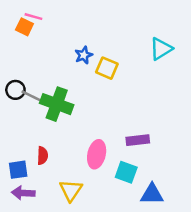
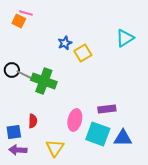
yellow square: (107, 68) -> (83, 53), turned 36
cyan square: (126, 172) -> (98, 134), size x1.4
blue triangle: (152, 194) -> (123, 138), moved

